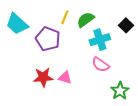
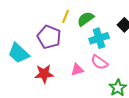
cyan trapezoid: (17, 24) -> (19, 53), moved
pink triangle: (65, 78) -> (77, 70), moved, turned -32

